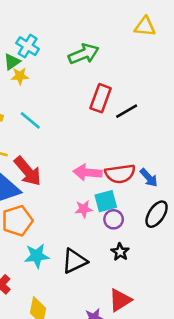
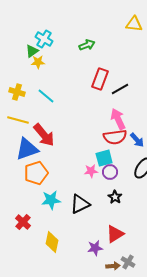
green arrow: (84, 54) -> (87, 45), size x0.7
pink arrow: (88, 172) -> (118, 119), moved, turned 60
pink star: (84, 209) -> (91, 171), moved

